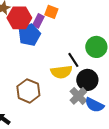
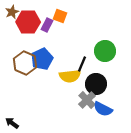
blue pentagon: (29, 35) -> (42, 59), moved
black line: (73, 60) -> (82, 64), turned 56
brown hexagon: (28, 91) -> (25, 63), moved

